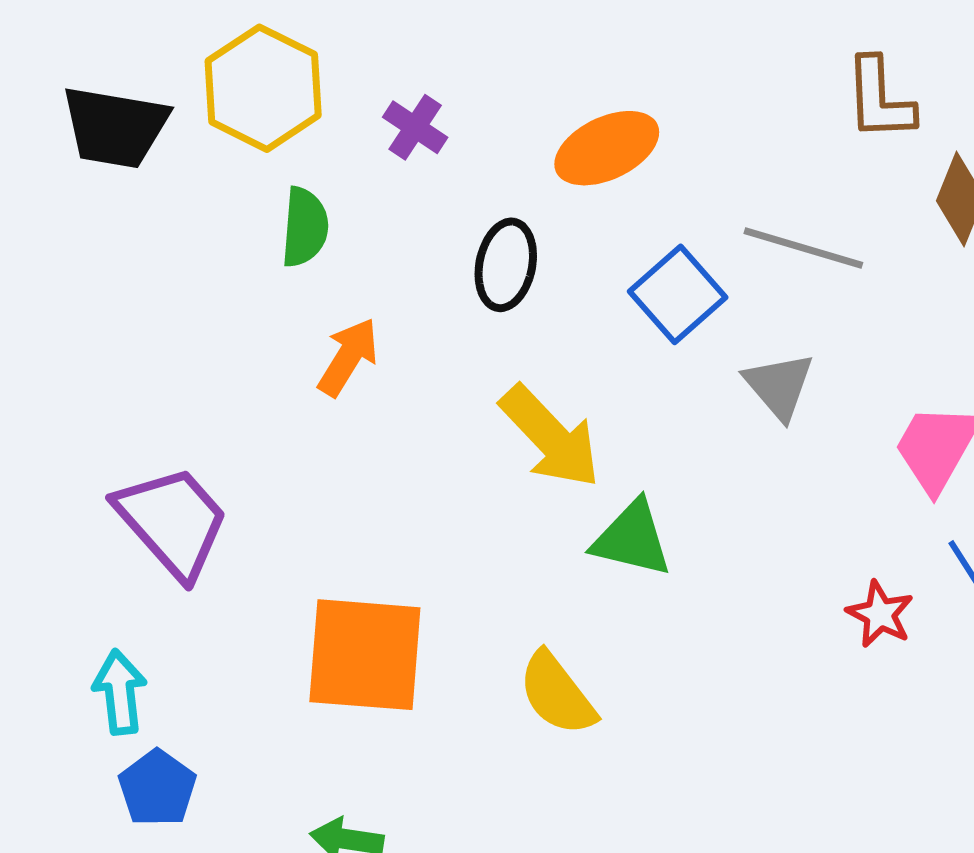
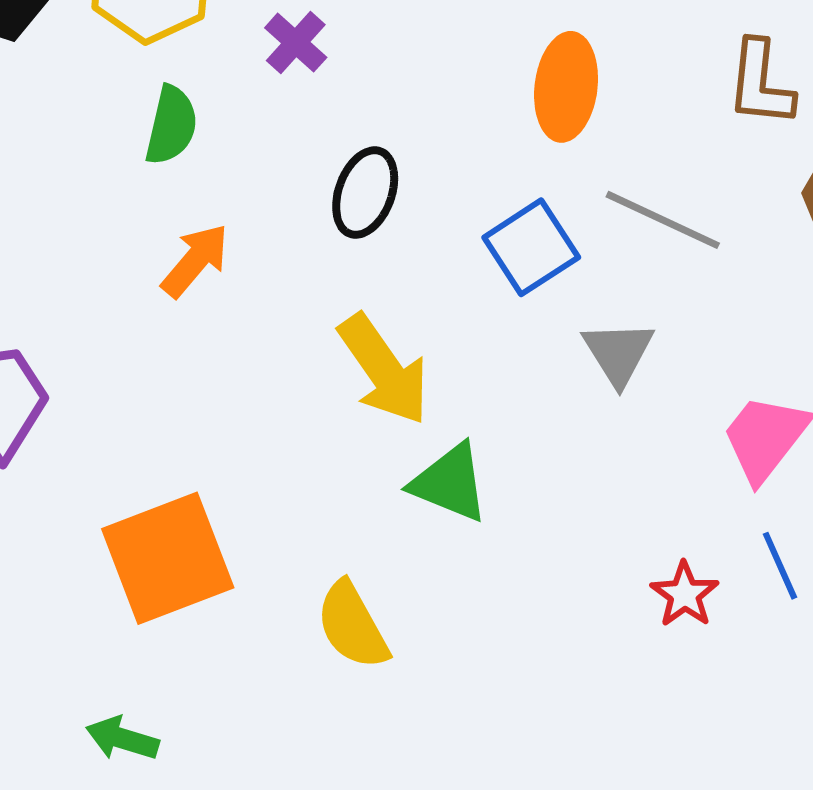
orange ellipse: (607, 148) -> (566, 87), moved, turned -66
orange square: (365, 655) -> (168, 558), turned -34

